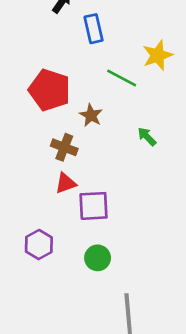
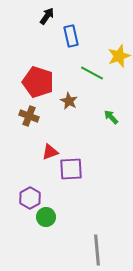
brown cross: (64, 147) -> (29, 116), moved
green circle: (98, 258) -> (46, 217), moved

